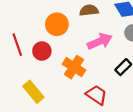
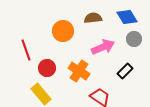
red circle: (42, 51) -> (47, 68), moved

